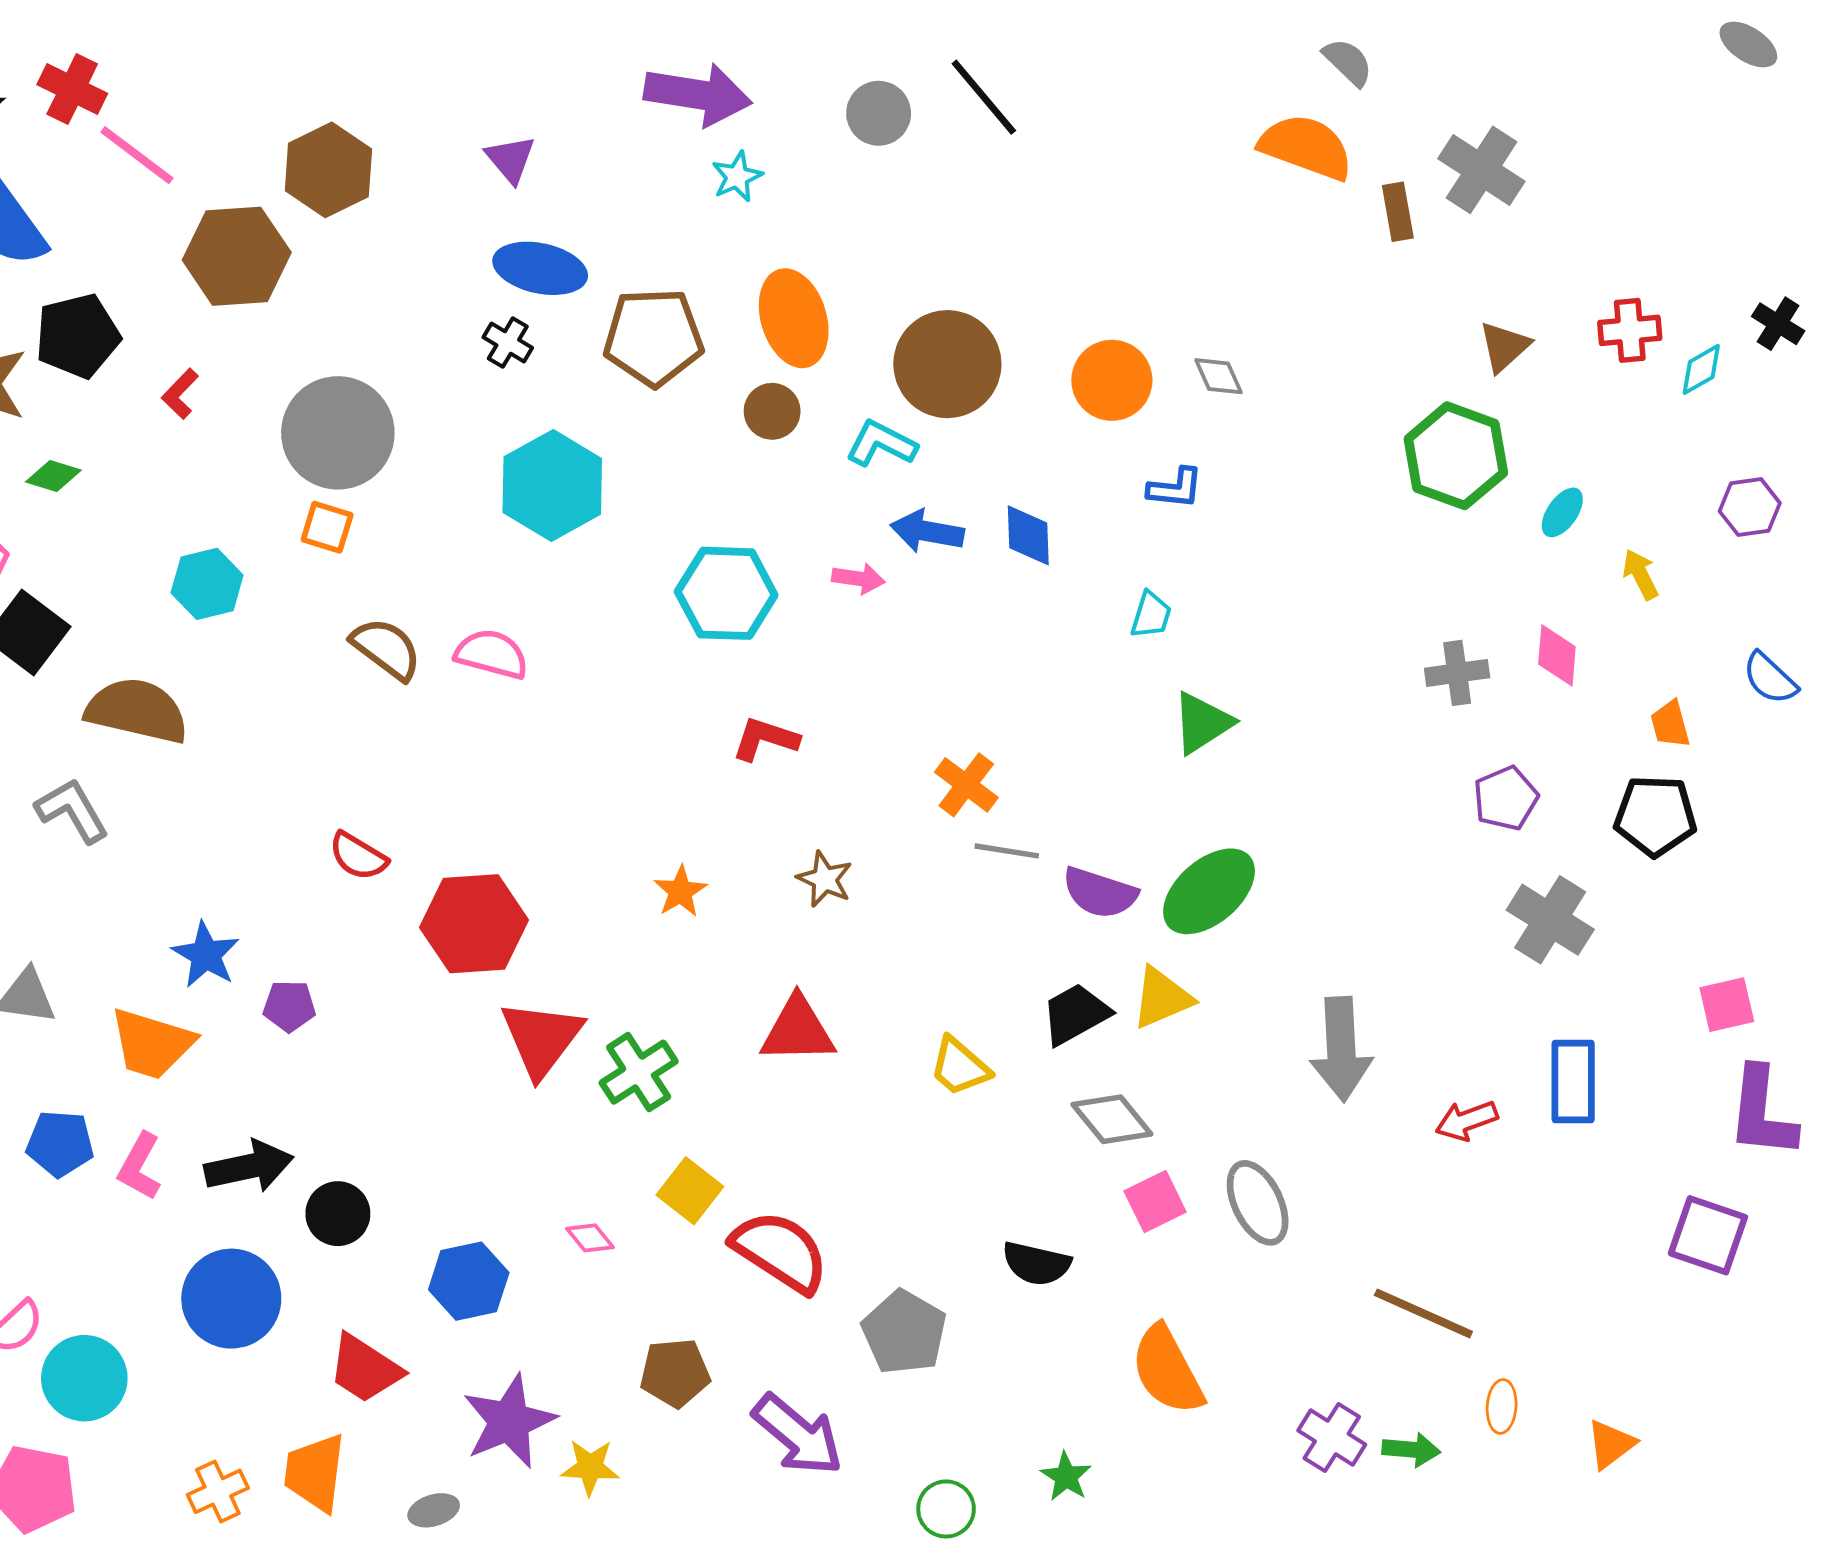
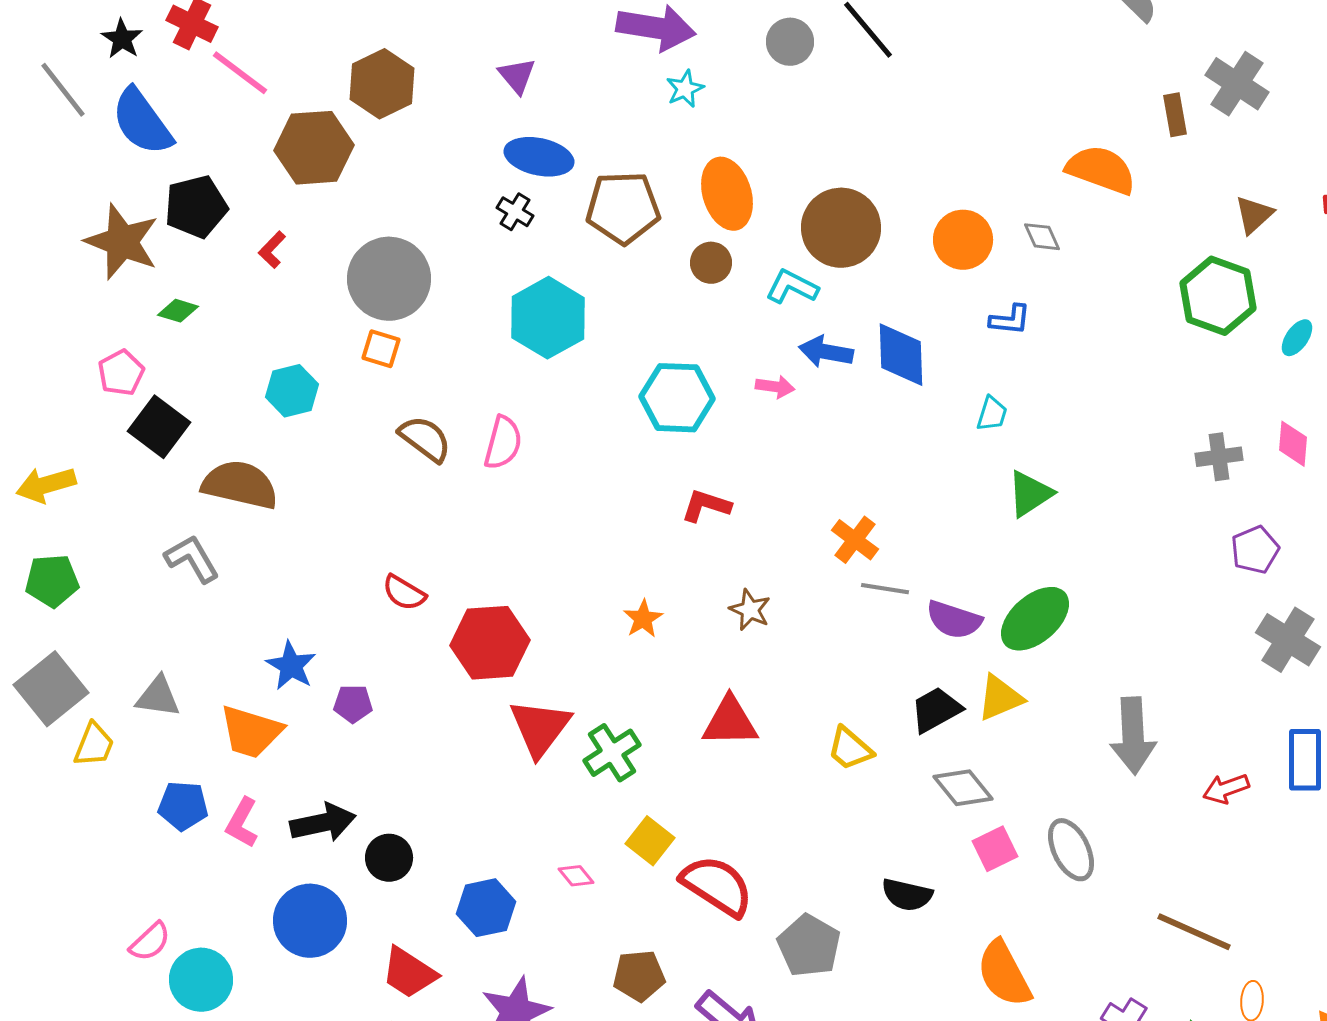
orange semicircle: (1306, 147) -> (1101, 170), moved
blue diamond: (1028, 535) -> (901, 355), size x1.4
pink semicircle: (492, 654) -> (503, 443), turned 90

